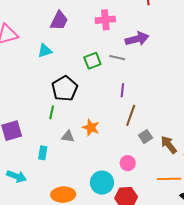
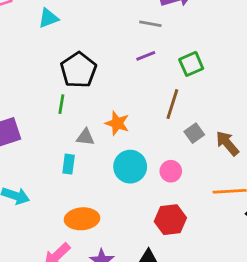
green square: (92, 61) -> (191, 64), moved
purple line: (122, 90) -> (146, 56), moved, turned 64
cyan rectangle: (43, 153) -> (69, 164), moved
cyan circle: (102, 183) -> (130, 167), moved

